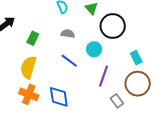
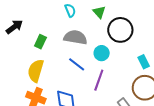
gray semicircle: (68, 34) -> (75, 37), size x1.6
purple line: (103, 76) -> (99, 80), moved

